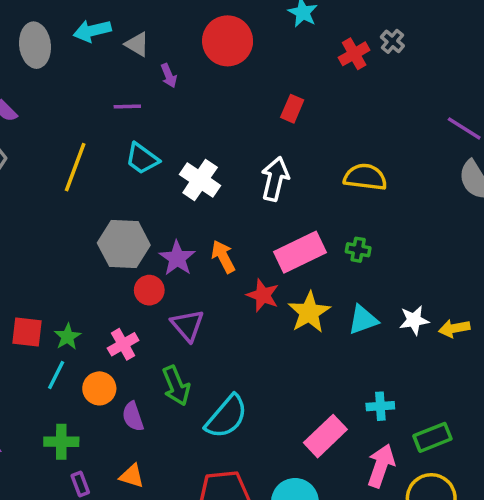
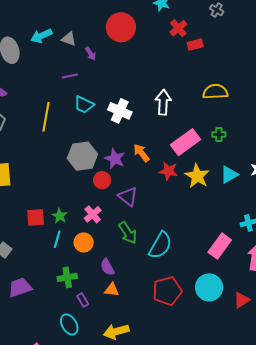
red cross: (354, 54) -> (178, 28), moved
red rectangle: (292, 109) -> (195, 45), moved, turned 63
purple semicircle: (133, 416) -> (107, 267), moved

